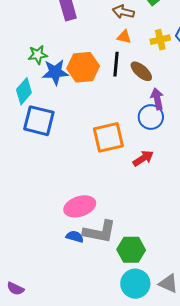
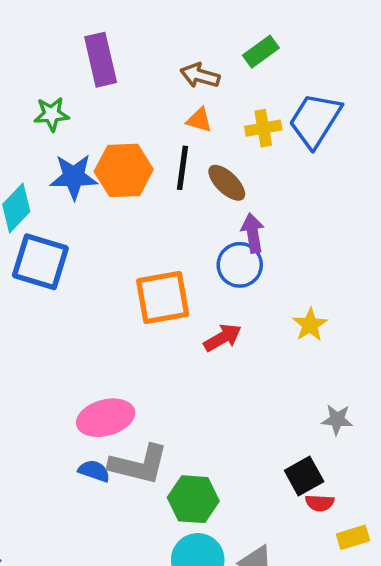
green star: (38, 55) -> (52, 114), moved

